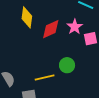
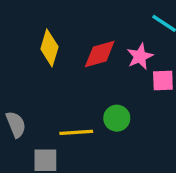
yellow diamond: (27, 17) -> (49, 48), moved

